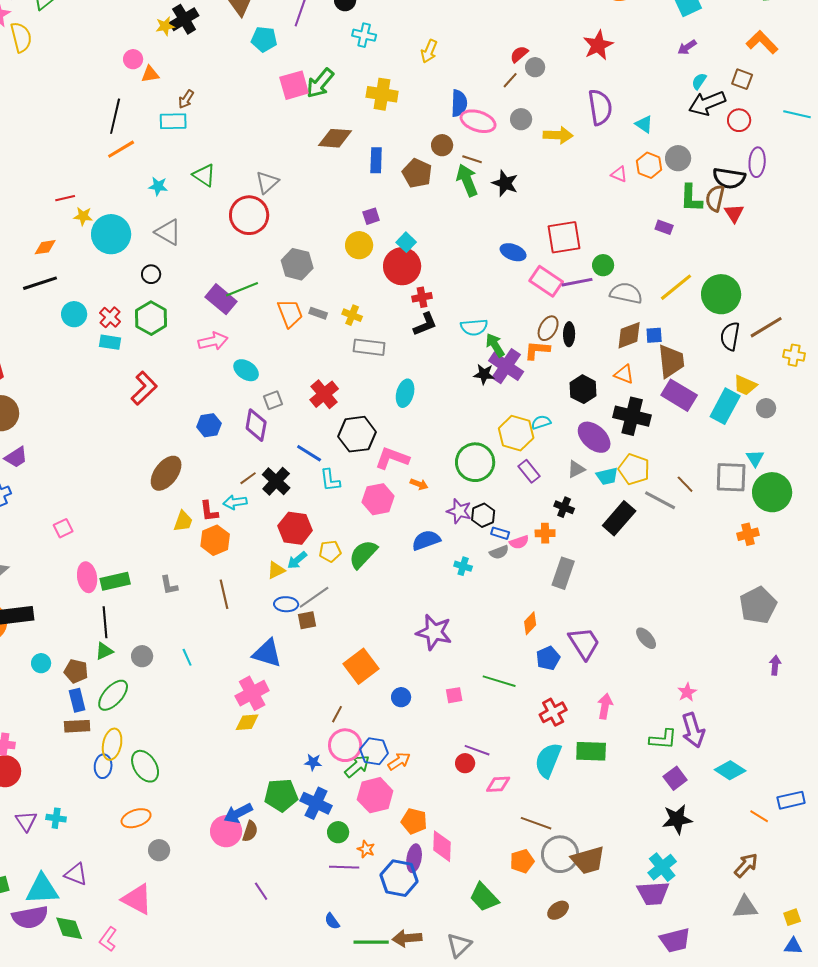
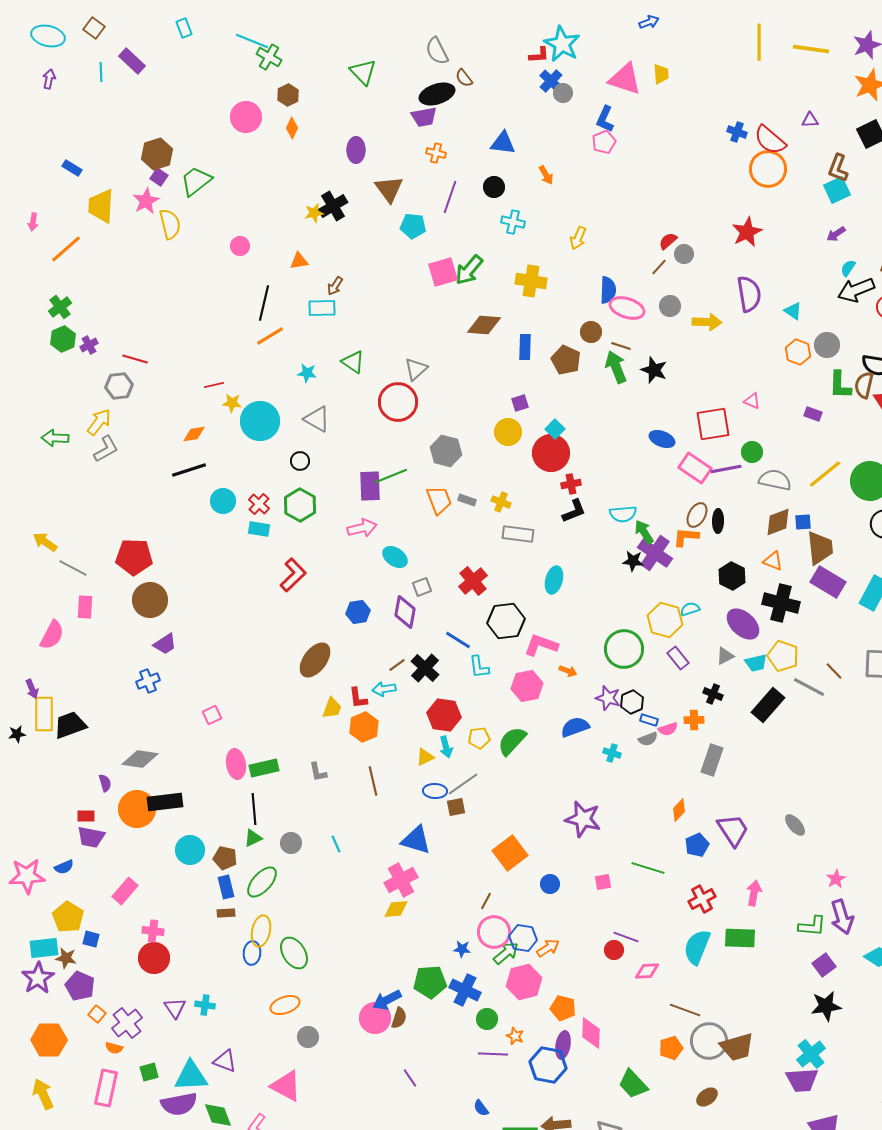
pink circle: (133, 59) -> (240, 246), moved
pink triangle: (619, 174) -> (752, 401), moved
purple rectangle: (221, 299) -> (370, 486), turned 48
cyan arrow: (297, 560) -> (446, 747), turned -65
cyan circle: (41, 663) -> (190, 850), size x1.5
brown rectangle: (77, 726) -> (226, 913), size x0.7

